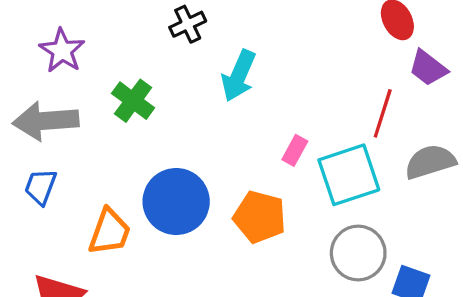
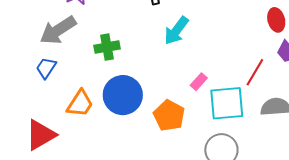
green cross: (133, 101) -> (107, 47), moved, turned 30
gray arrow: (46, 121) -> (58, 30), turned -42

